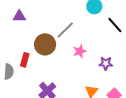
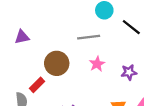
gray line: (65, 30) -> (89, 37), moved, turned 48
red rectangle: (25, 60) -> (37, 85), turned 40

